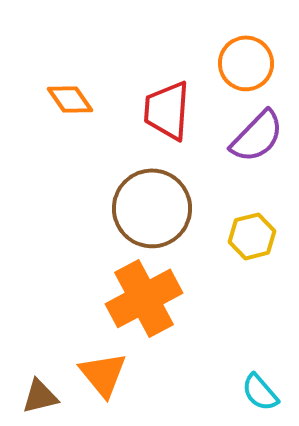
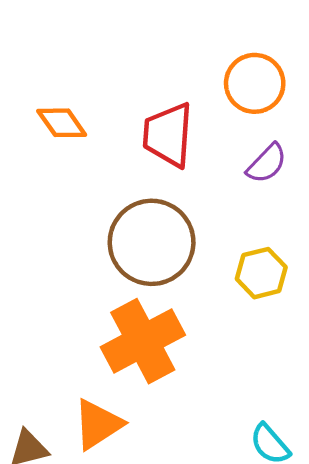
purple semicircle: (257, 136) -> (267, 163), size x0.7
orange triangle: (103, 374) -> (98, 424), turned 36

